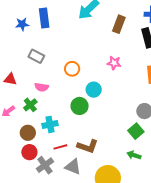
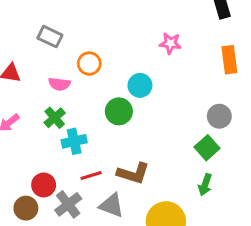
orange circle: (72, 69) -> (89, 64), moved
green cross: (30, 105) -> (55, 118), moved
brown circle: (28, 133) -> (26, 208), moved
green arrow: (134, 155) -> (205, 185), turned -88

